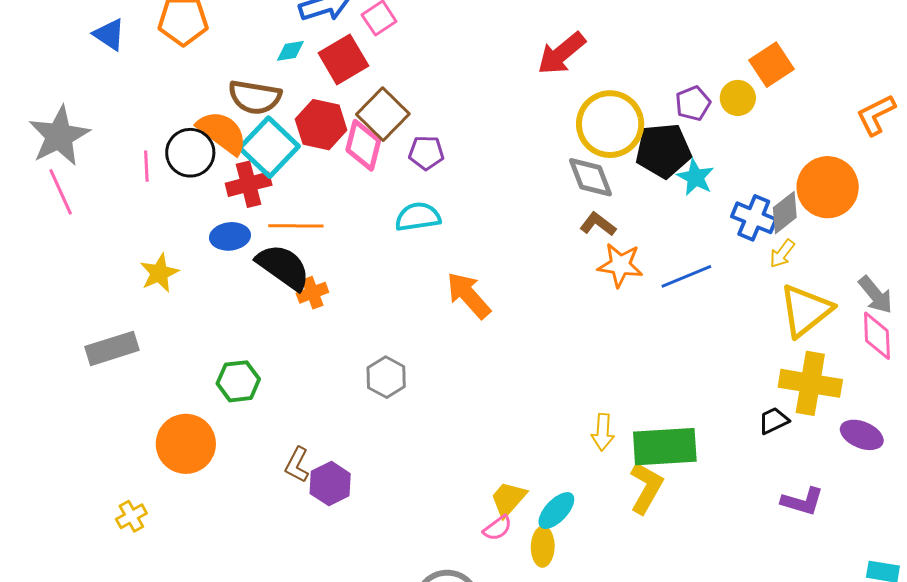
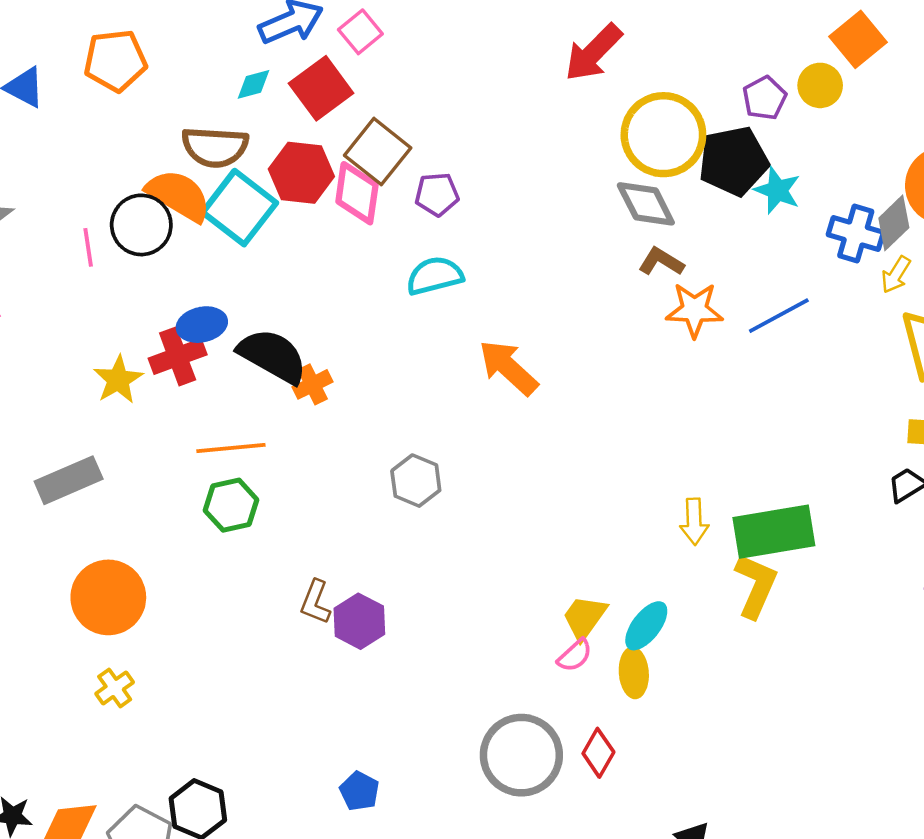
red cross: (249, 184) -> (178, 356), moved
orange line: (296, 226) -> (231, 448), moved
orange circle: (186, 444) -> (108, 597), moved

